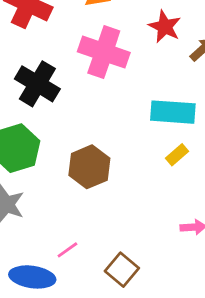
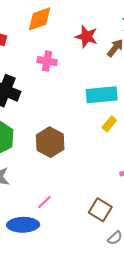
pink cross: (104, 52) -> (47, 61), size x0.6
brown square: (122, 270) -> (100, 210), moved

